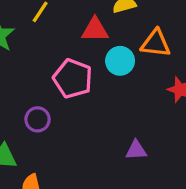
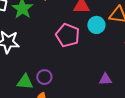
purple circle: (38, 119) -> (44, 77), moved

